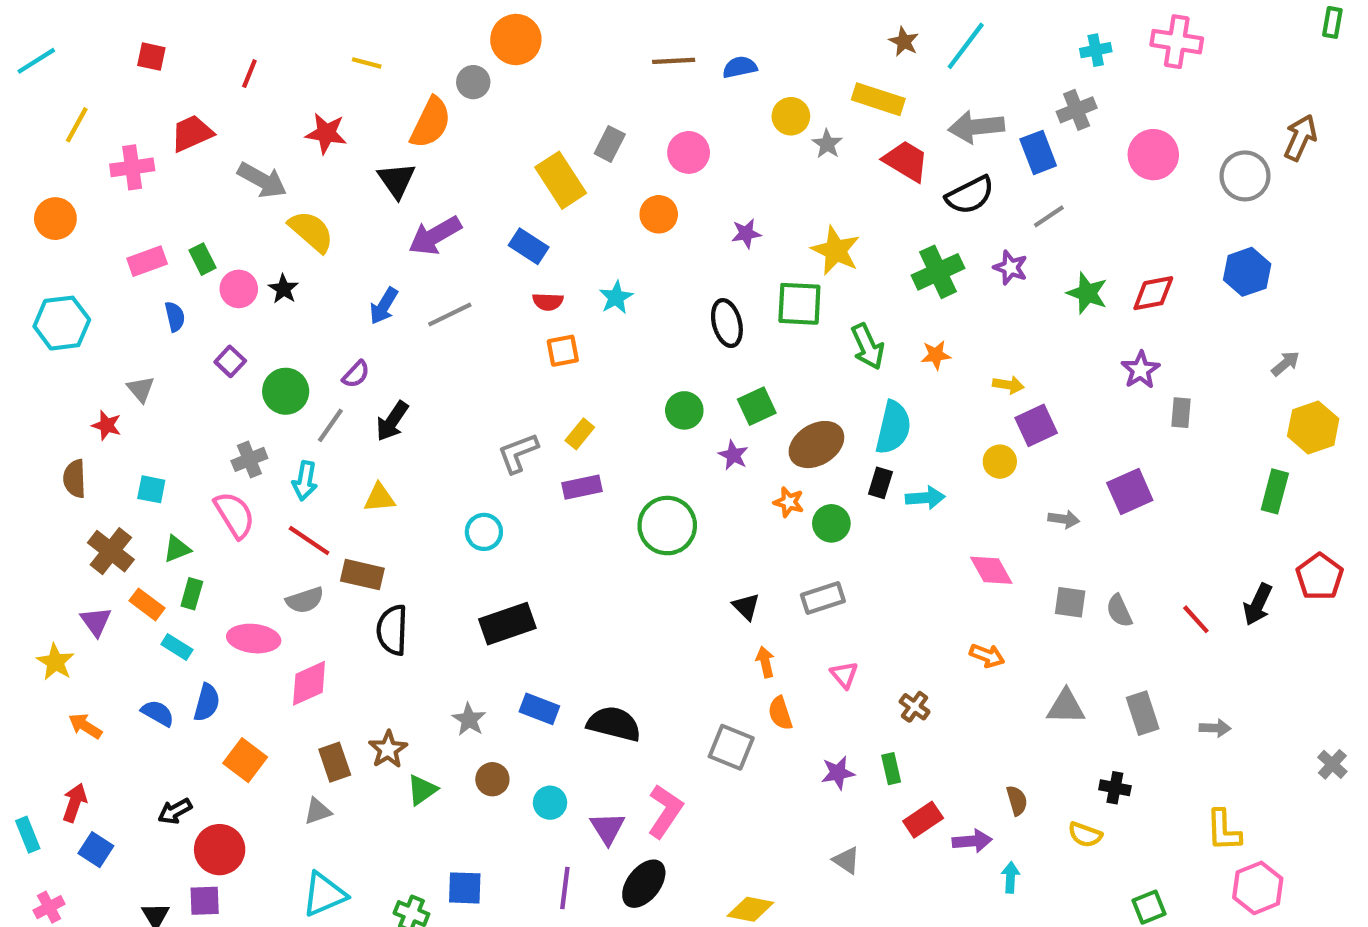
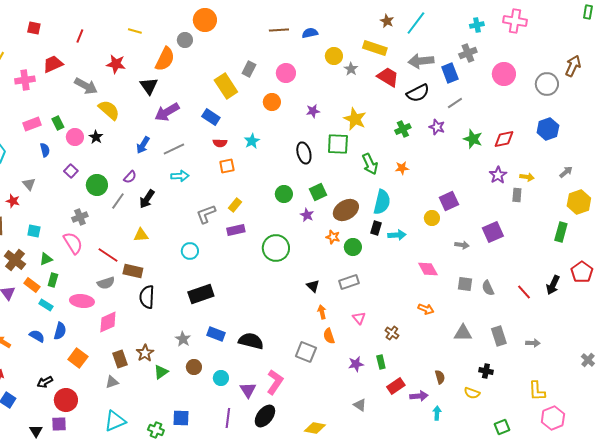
green cross: (938, 272) -> (403, 129), size x0.7
yellow arrow: (1008, 385) -> (527, 177), moved
cyan arrow: (305, 481) -> (180, 176), moved, turned -102

